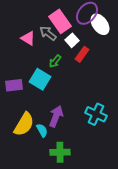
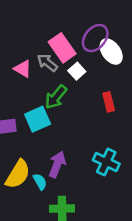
red rectangle: (82, 54) -> (109, 102), moved, turned -49
green arrow: (55, 61) -> (56, 97), size x1.5
cyan square: (40, 79) -> (38, 119), turned 35

